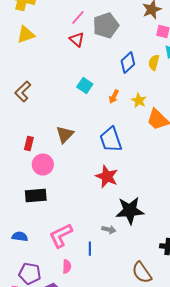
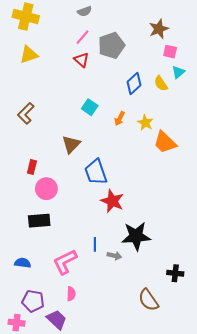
yellow semicircle: (154, 62) -> (161, 84), turned -49
brown triangle: (65, 134) -> (71, 144), moved
blue trapezoid: (111, 140) -> (96, 172), moved
blue line: (90, 248) -> (95, 244), moved

